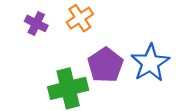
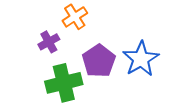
purple cross: (36, 23) -> (49, 42), moved, turned 35

